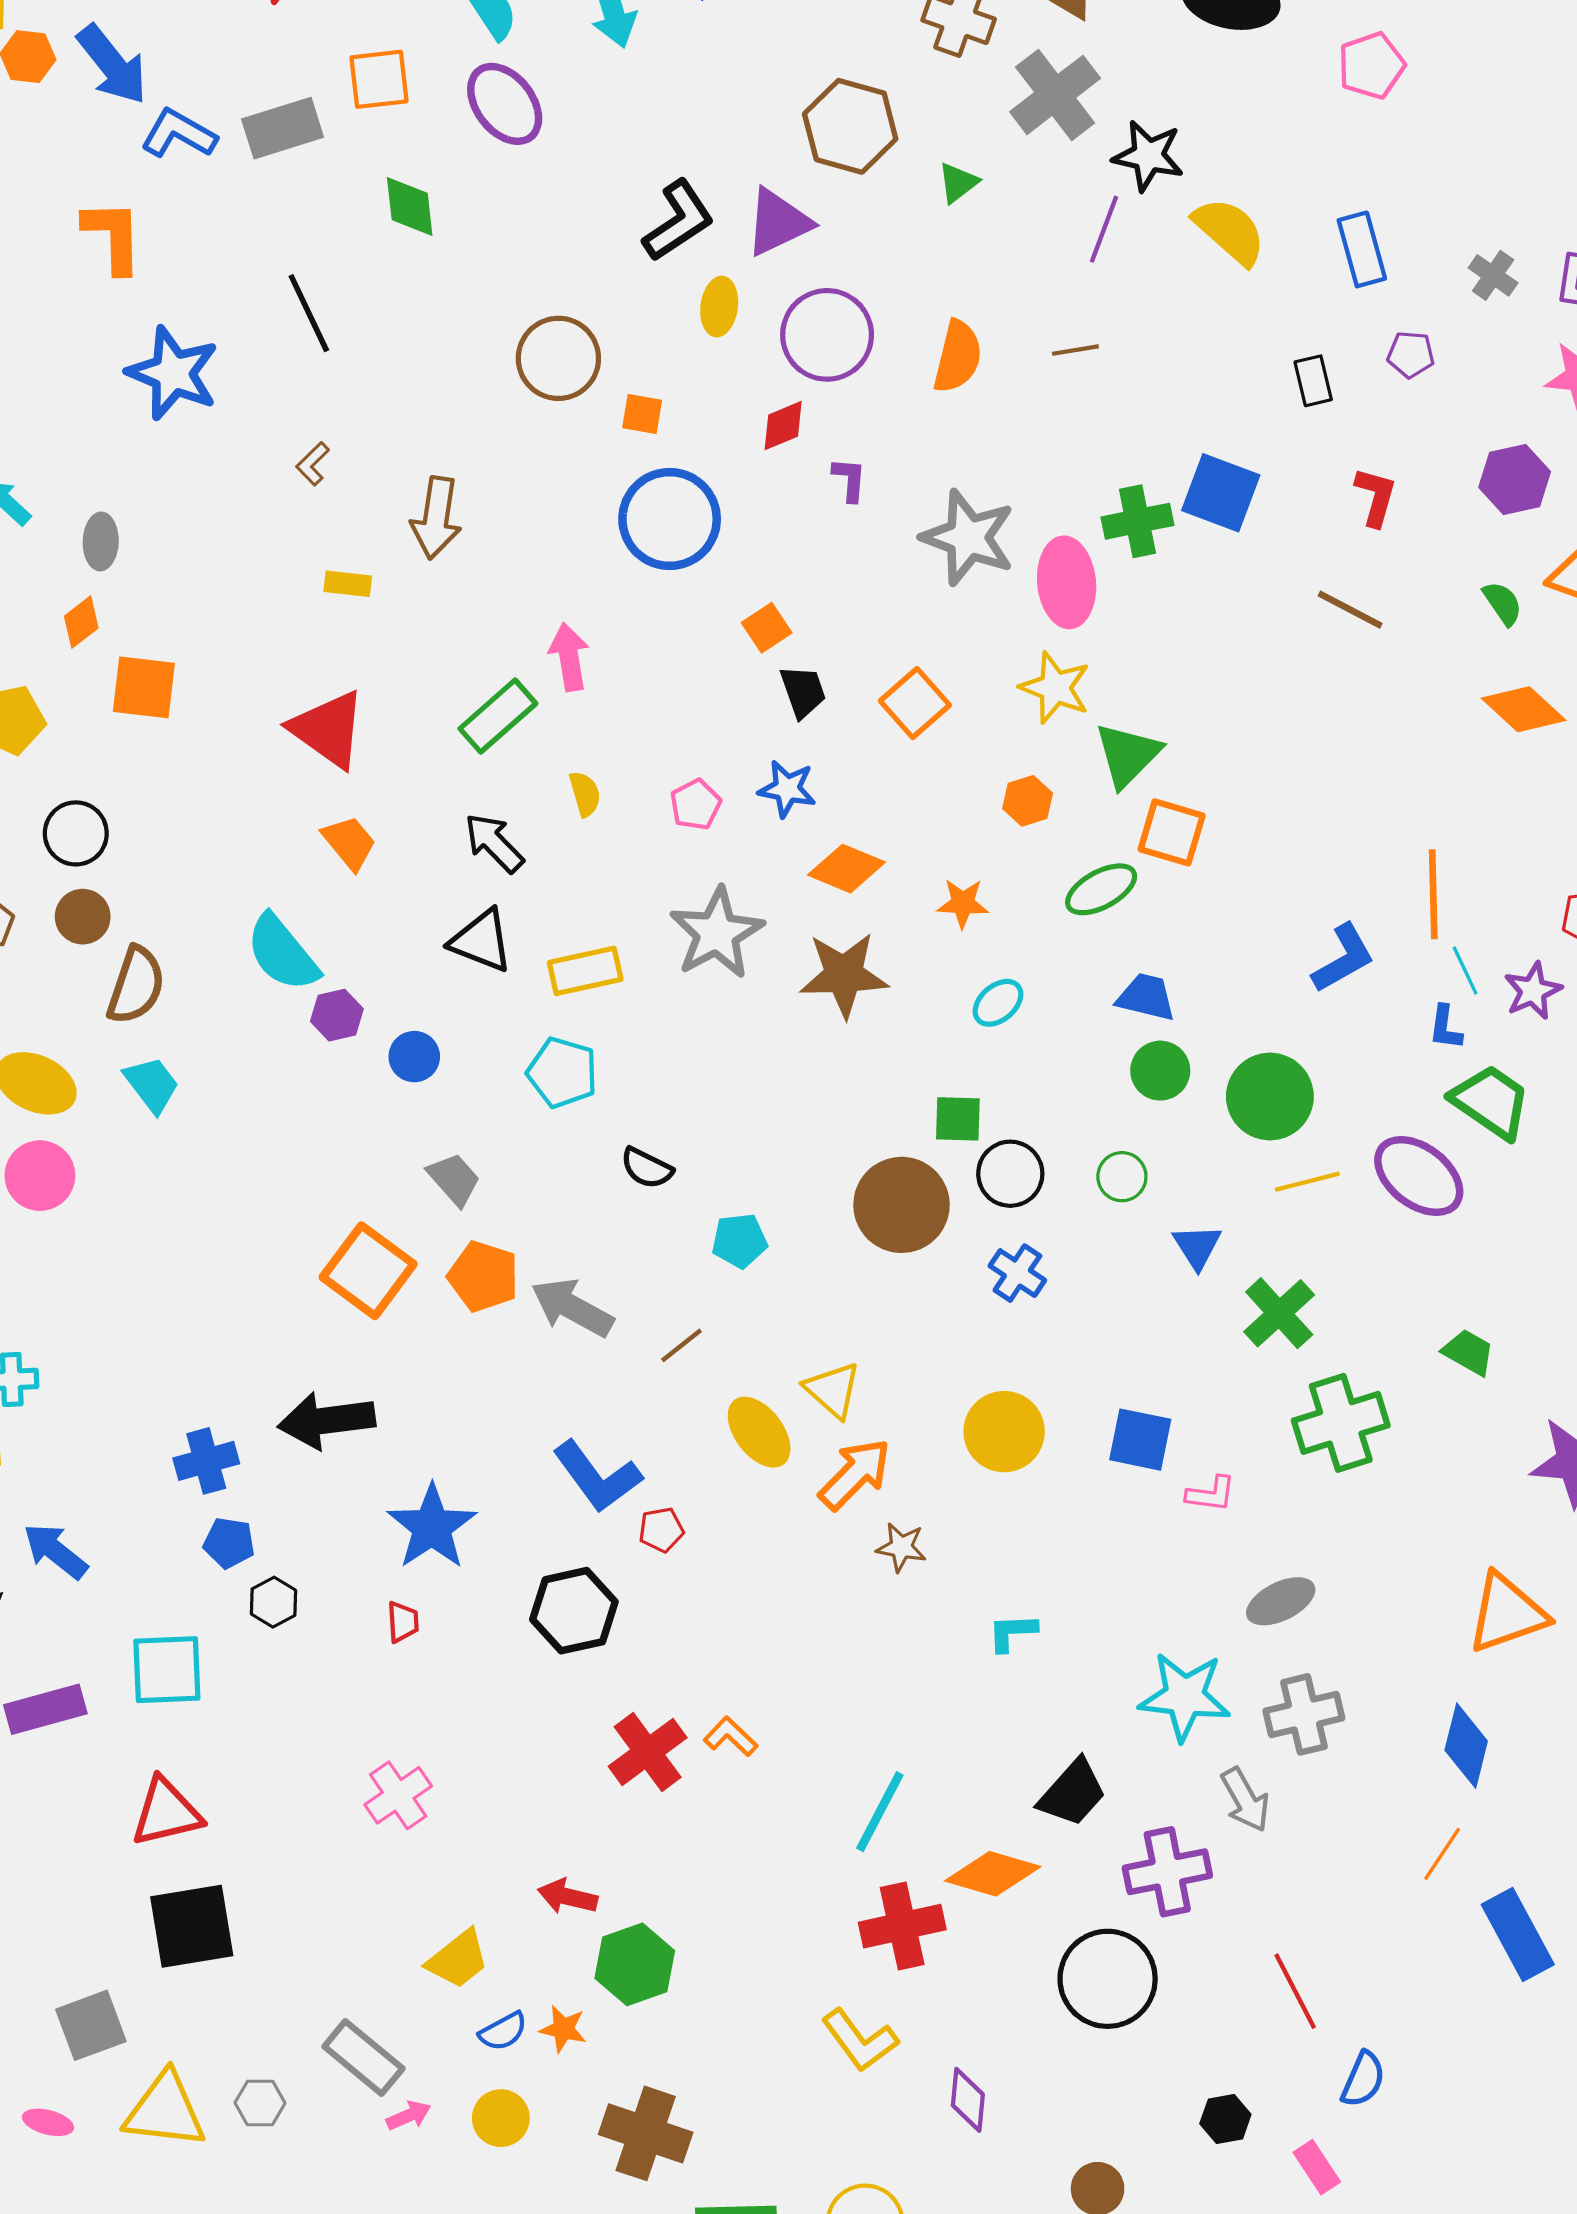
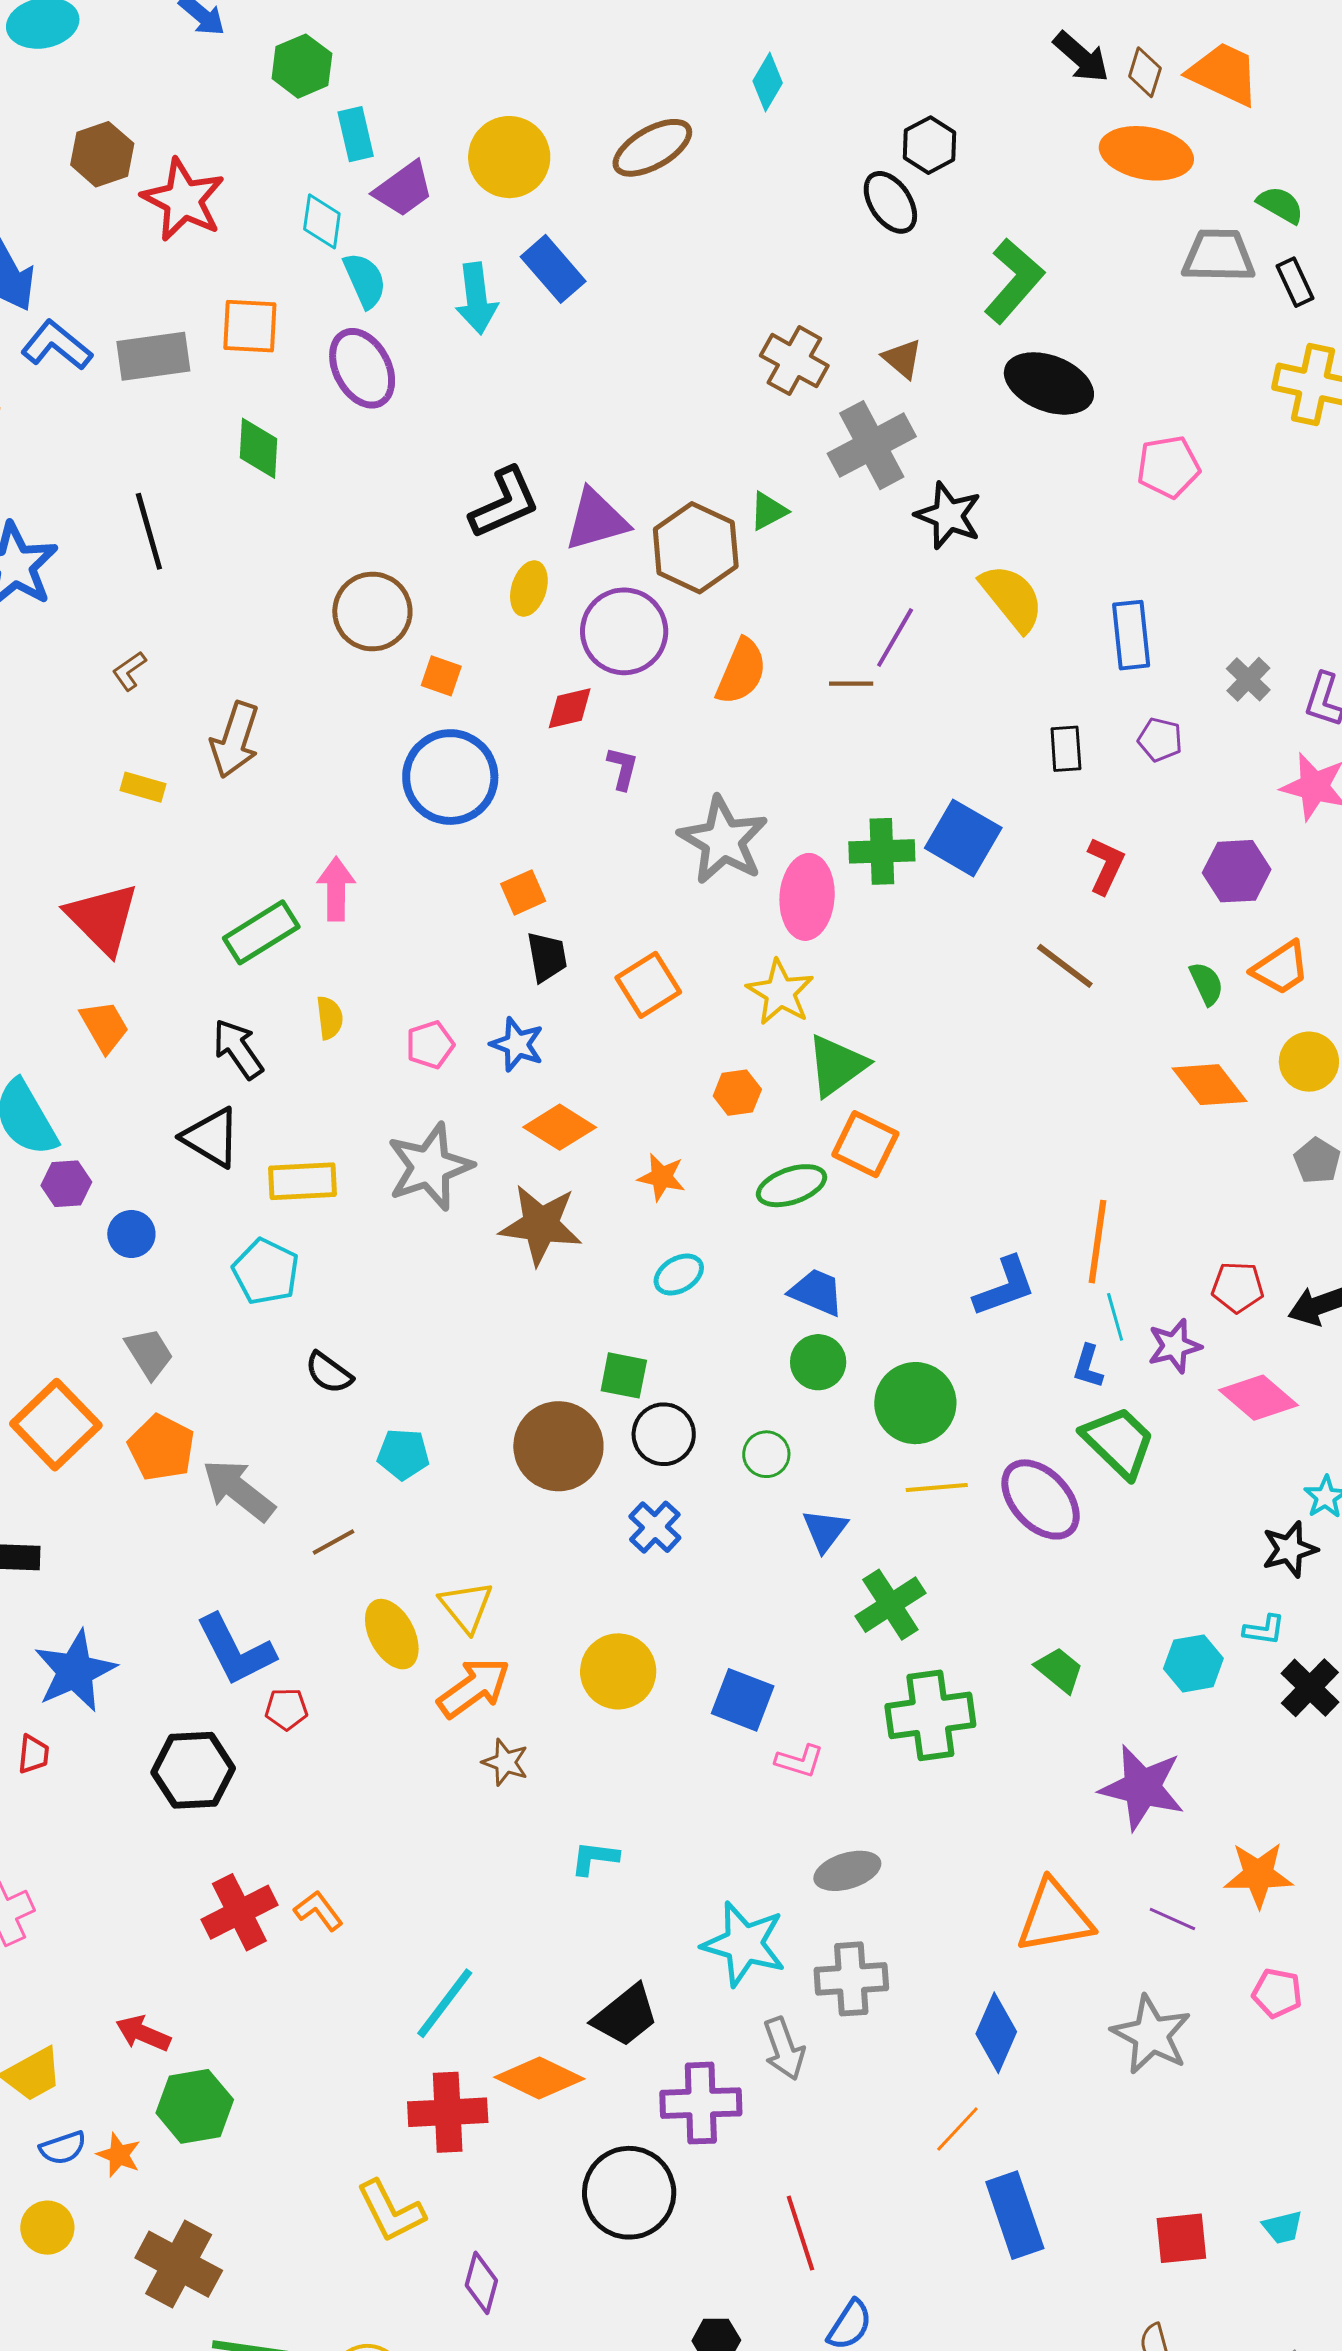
brown hexagon: (850, 126) -> (696, 548), moved
purple line: (1104, 229) -> (895, 638), moved

